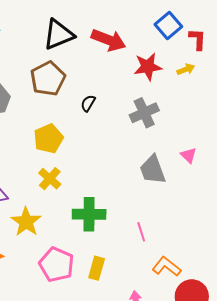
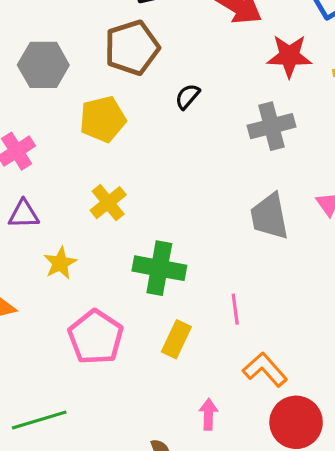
yellow pentagon: (48, 139) -> (103, 119), moved
yellow star: (26, 222) -> (60, 263), size x0.7
yellow rectangle: (97, 268) -> (176, 339), moved

